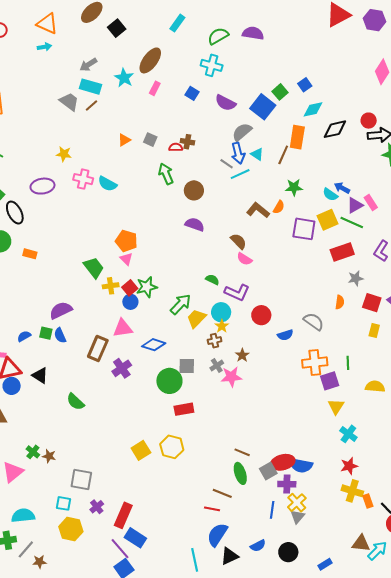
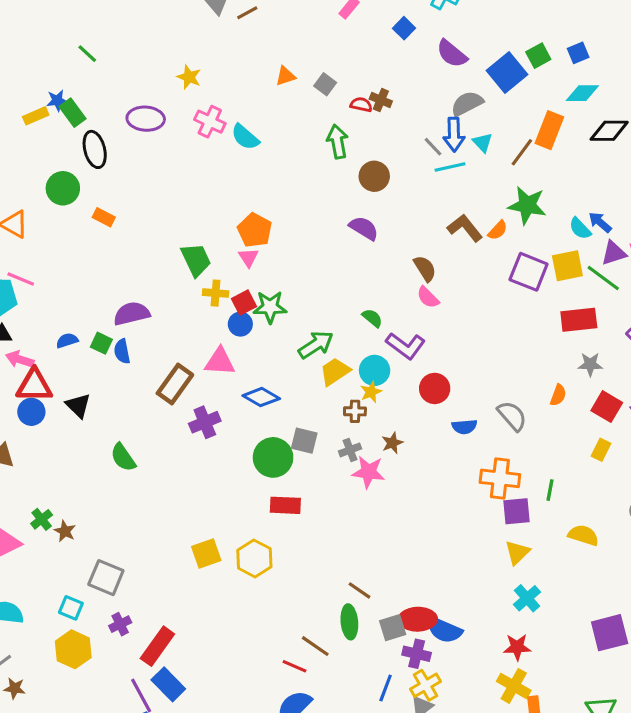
green star: (294, 187) -> (527, 205), size x1.4

